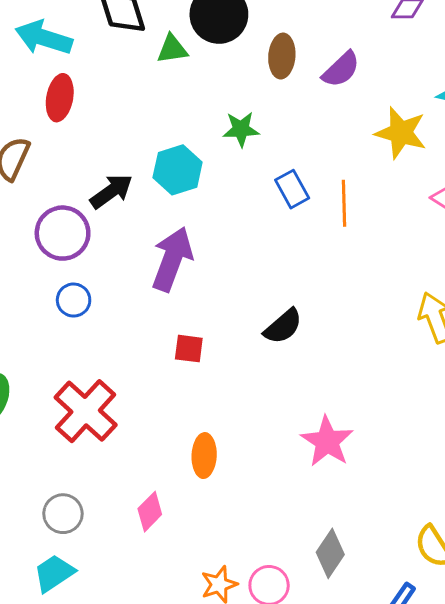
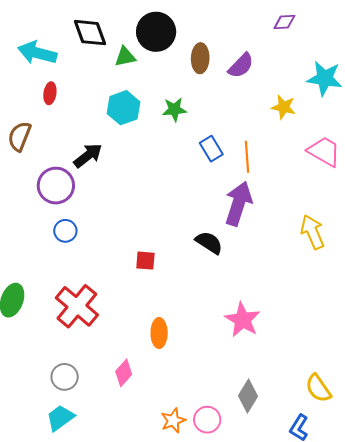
red ellipse: (60, 98) -> (50, 93), size x0.7
yellow star: (401, 133) -> (284, 107), size x0.7
cyan hexagon: (178, 170) -> (123, 108), moved
purple arrow: (172, 259) -> (238, 204), moved
black semicircle: (283, 326) -> (209, 243), turned -104

